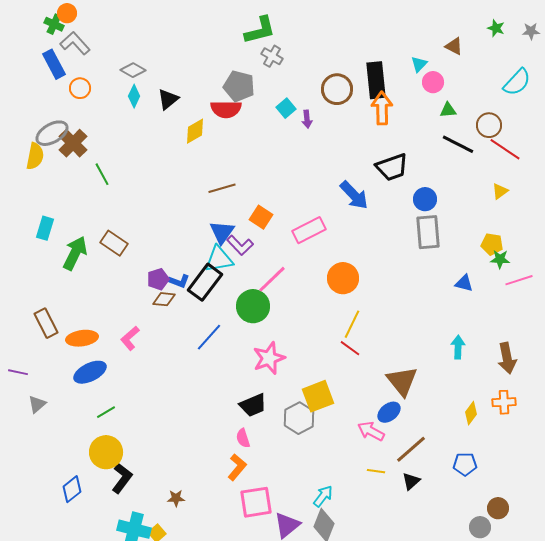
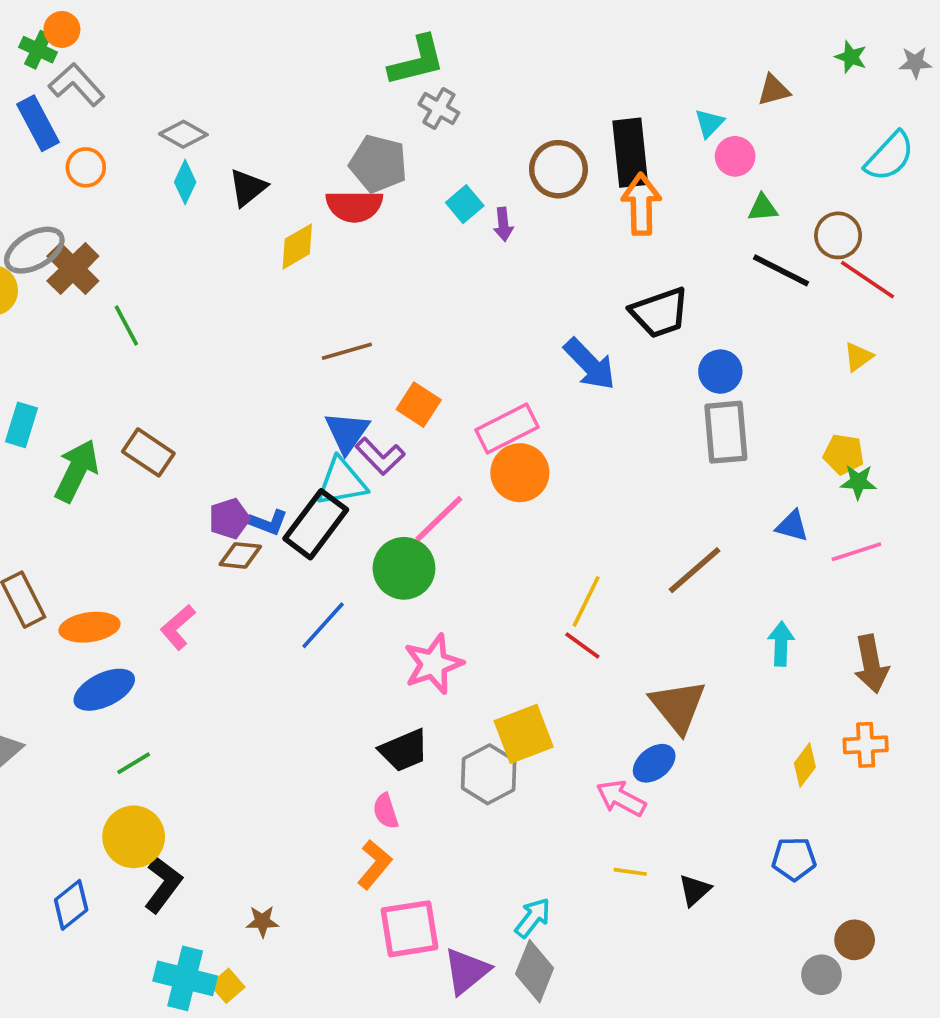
brown triangle: (454, 46) -> (774, 90), turned -42
orange circle: (343, 278) -> (520, 473), moved
pink line: (519, 280) -> (856, 552), moved
brown line: (411, 449) -> (695, 570), moved

